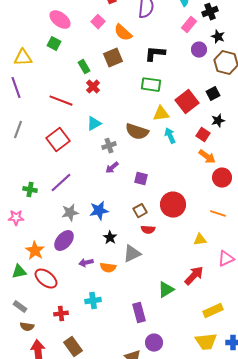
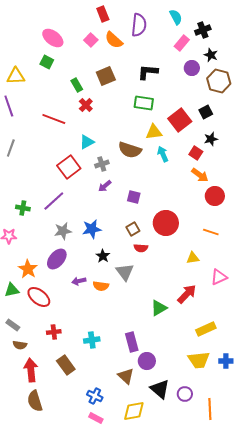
orange semicircle: (123, 33) -> (114, 40), moved
red square: (58, 140) -> (69, 167), moved
gray triangle: (132, 254) -> (125, 272), turned -42
cyan cross: (93, 301) -> (92, 340), moved
purple rectangle: (139, 313) -> (132, 342), moved

